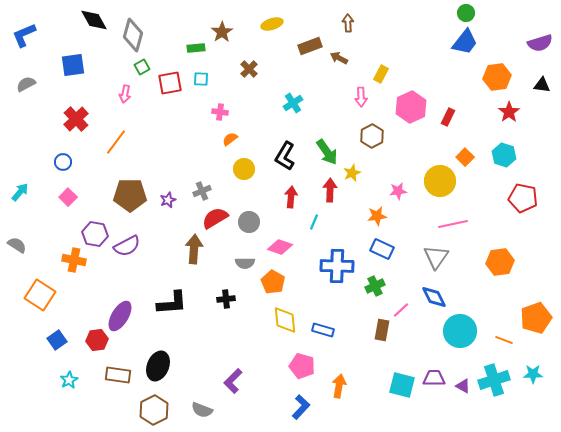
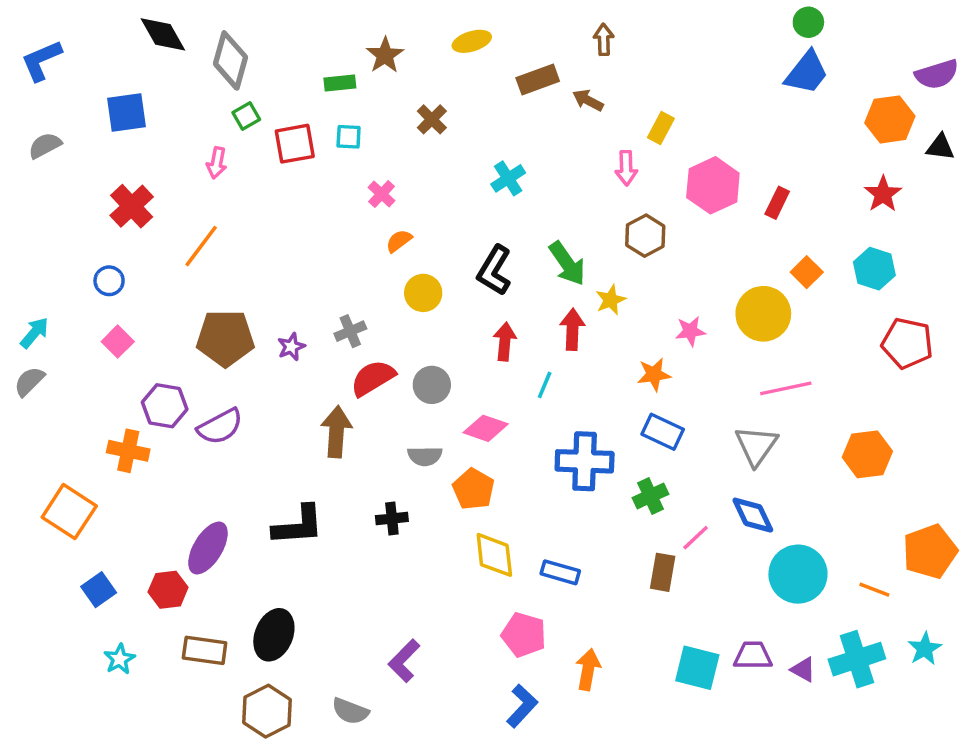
orange hexagon: (497, 77) -> (890, 119), moved
pink cross: (220, 112) -> (382, 194), turned 35
gray semicircle: (17, 245) -> (29, 381), moved, turned -78
cyan star: (533, 374) -> (925, 649), turned -30

